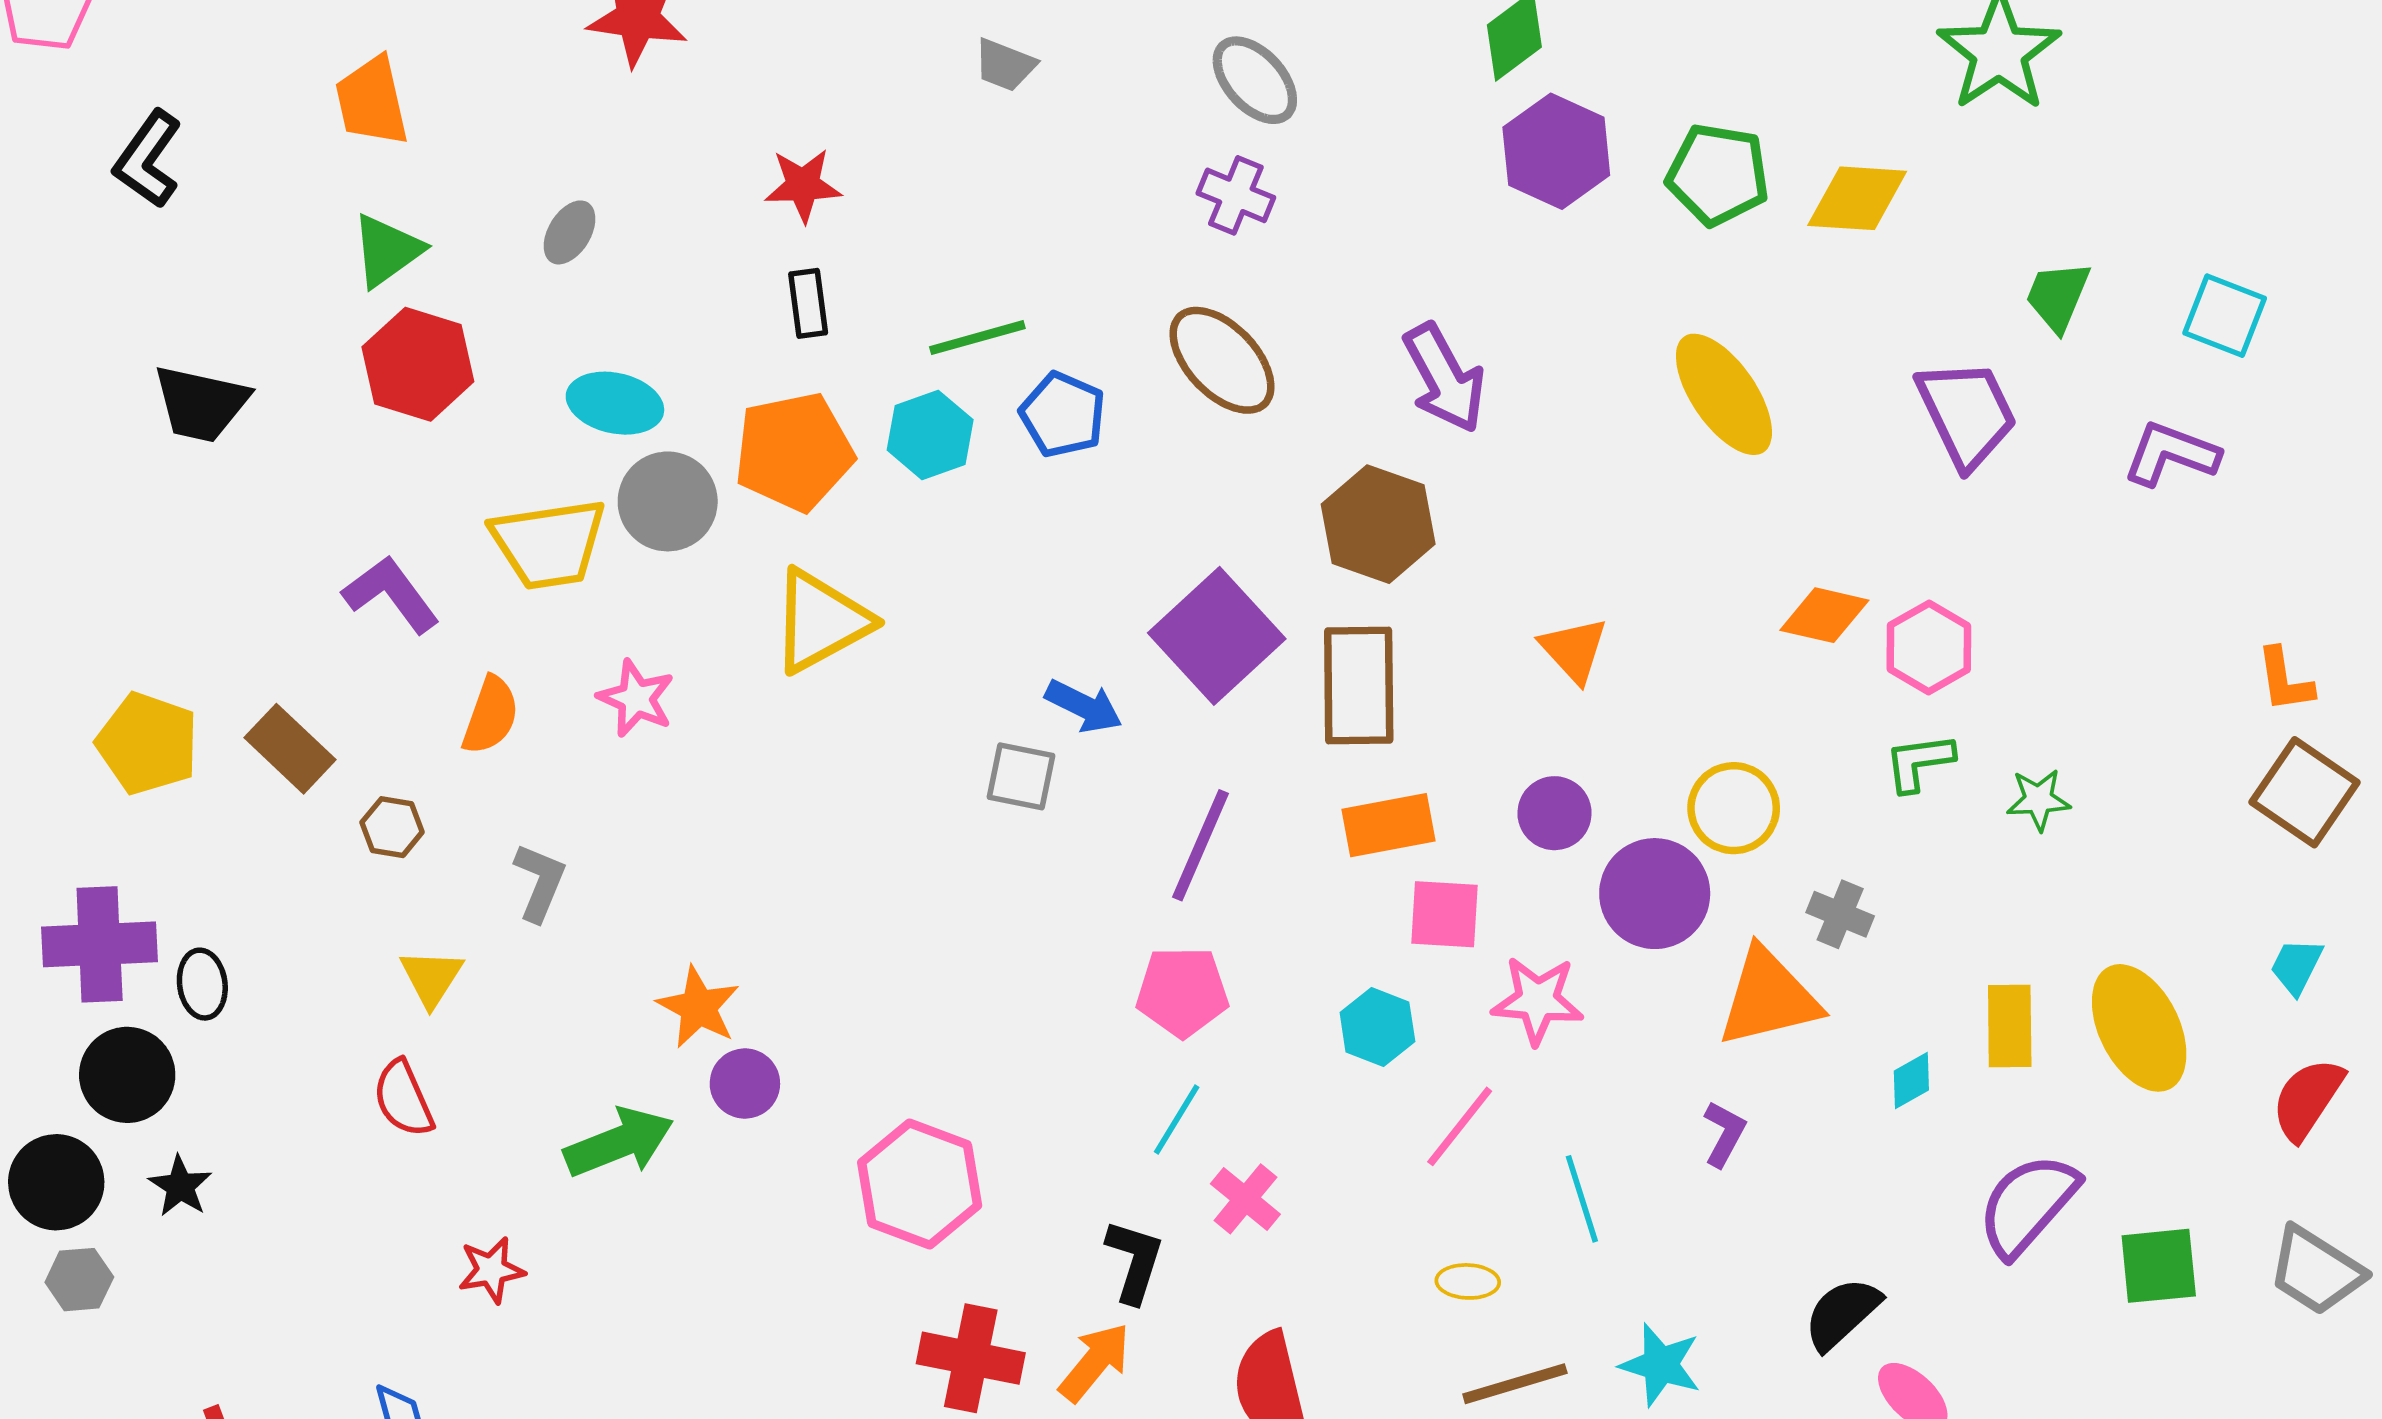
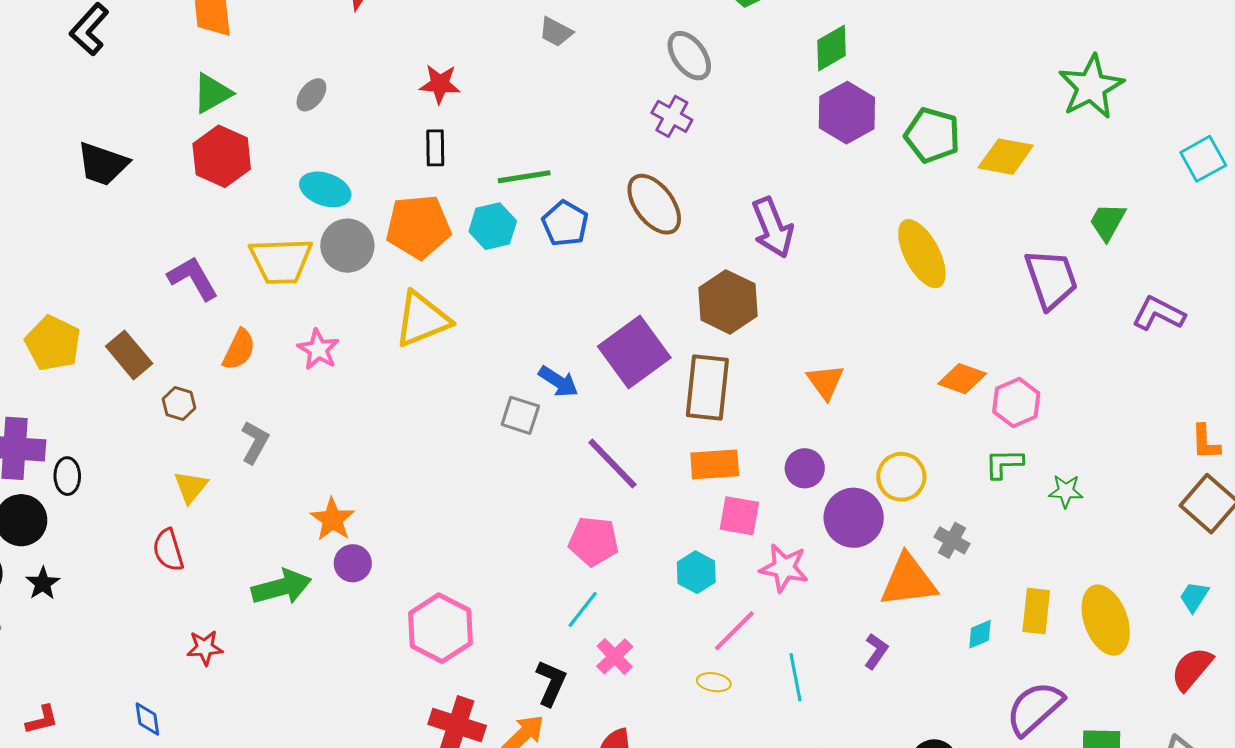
cyan square: (2225, 316) -> (1203, 159), moved, turned 33
purple line: (1200, 845) -> (612, 463), turned -74
yellow ellipse: (1468, 1281) -> (714, 682), moved

